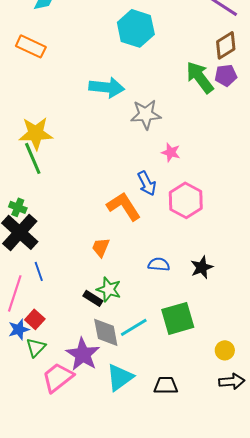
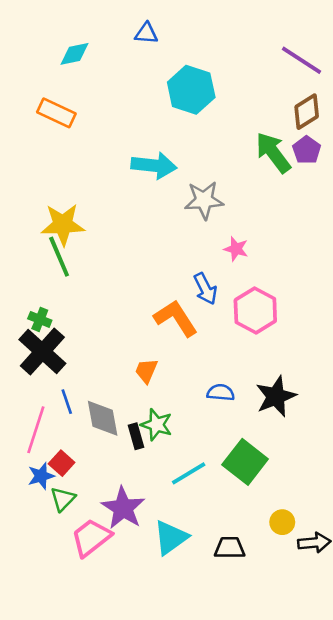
purple pentagon: (226, 75) -> (307, 150), turned -30
black star: (202, 267) -> (276, 396), size x1.4
black rectangle: (93, 298) -> (136, 436), turned 42
green square: (178, 318) -> (245, 462), turned -36
gray diamond: (106, 332) -> (103, 418), moved
yellow circle: (225, 350) -> (282, 522), moved

